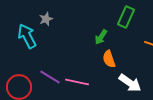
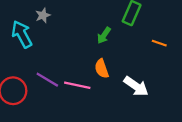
orange semicircle: (109, 59) -> (102, 69), moved

